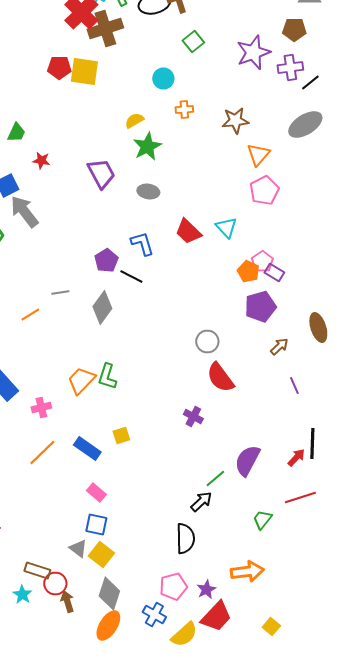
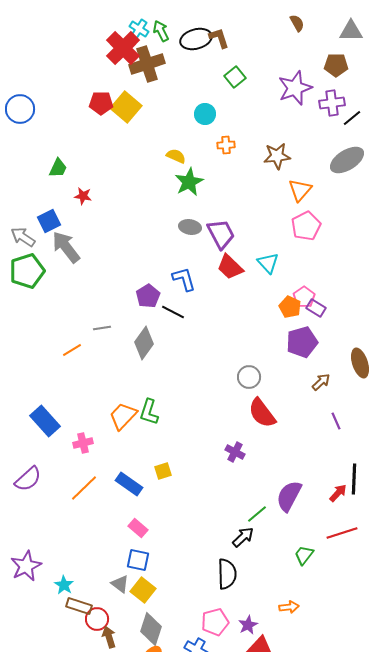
yellow square: (84, 72) -> (126, 107), turned 32
yellow semicircle: (134, 120) -> (176, 156), turned 54
purple trapezoid: (101, 174) -> (221, 234), moved
orange arrow: (247, 572) -> (289, 607), size x0.6
cyan star: (22, 594) -> (64, 585), moved

